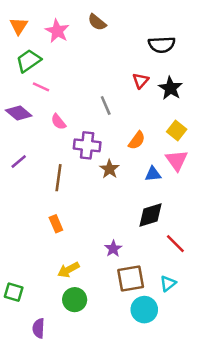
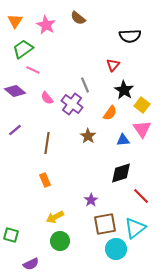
black star: (170, 88) -> (124, 90), moved
purple cross: (87, 145) -> (72, 104), moved, turned 30
cyan triangle: (168, 283) -> (135, 228), size x1.6
purple semicircle: (39, 328) -> (31, 264), turned -119

